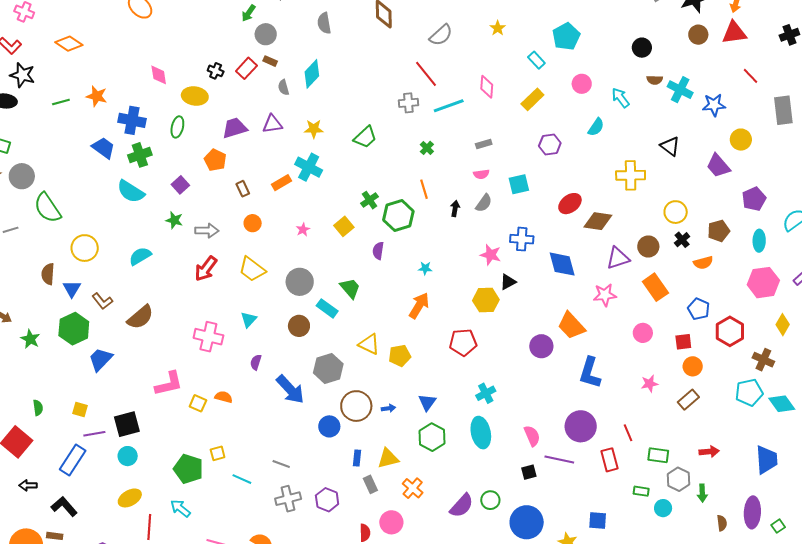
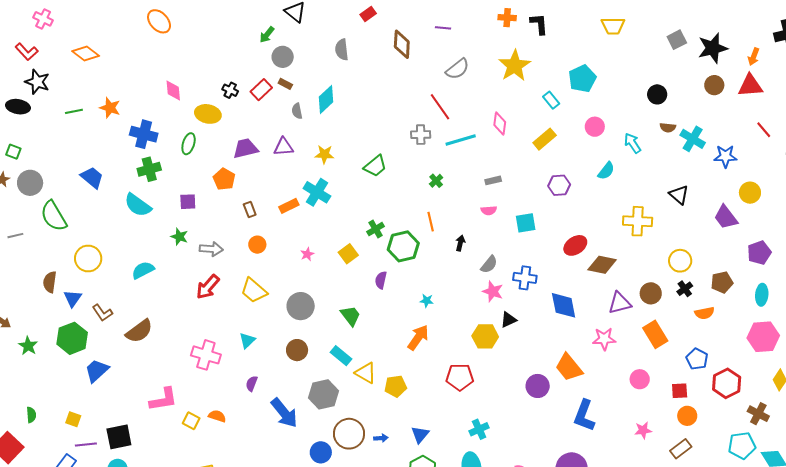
yellow star: (498, 28) -> (515, 66), size x2.0
blue trapezoid: (103, 148) -> (92, 178), moved
purple square: (180, 185) -> (188, 202), turned 36
gray semicircle: (484, 203) -> (489, 264), moved
cyan rectangle: (327, 308) -> (341, 356), moved

